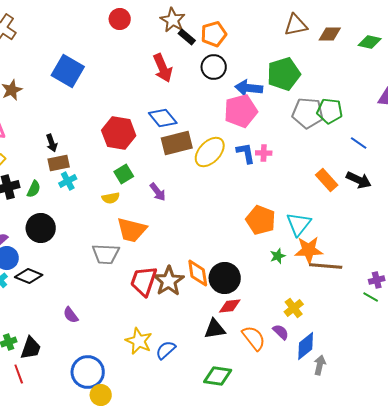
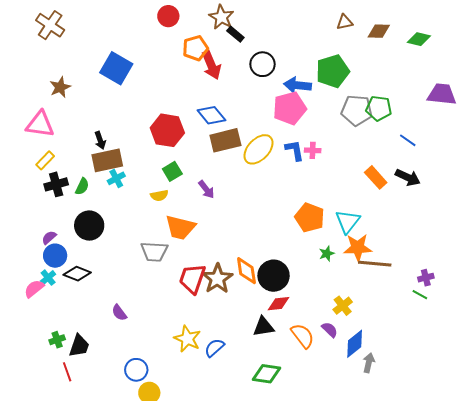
brown triangle: (296, 25) -> (345, 22), size x0.7
orange pentagon: (214, 34) -> (195, 48), moved
brown rectangle: (59, 163) -> (107, 160), size x1.4
blue circle: (88, 372) -> (136, 370), size x0.7

